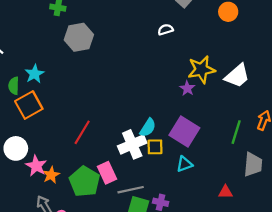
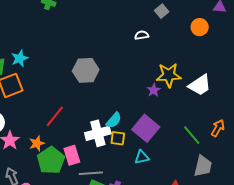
gray hexagon: (79, 37) -> (86, 70), moved
green line: (236, 132) -> (192, 135), turned -65
orange star: (51, 175) -> (37, 143), moved

